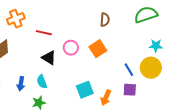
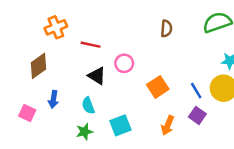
orange square: (98, 49) -> (158, 87), moved
blue arrow: (21, 84) -> (53, 99), moved
cyan square: (85, 90) -> (120, 125), moved
purple square: (130, 90) -> (197, 115), turned 32

